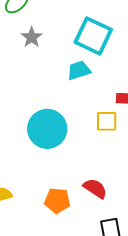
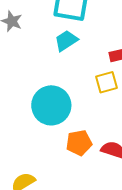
orange pentagon: (57, 201) -> (79, 143), moved

